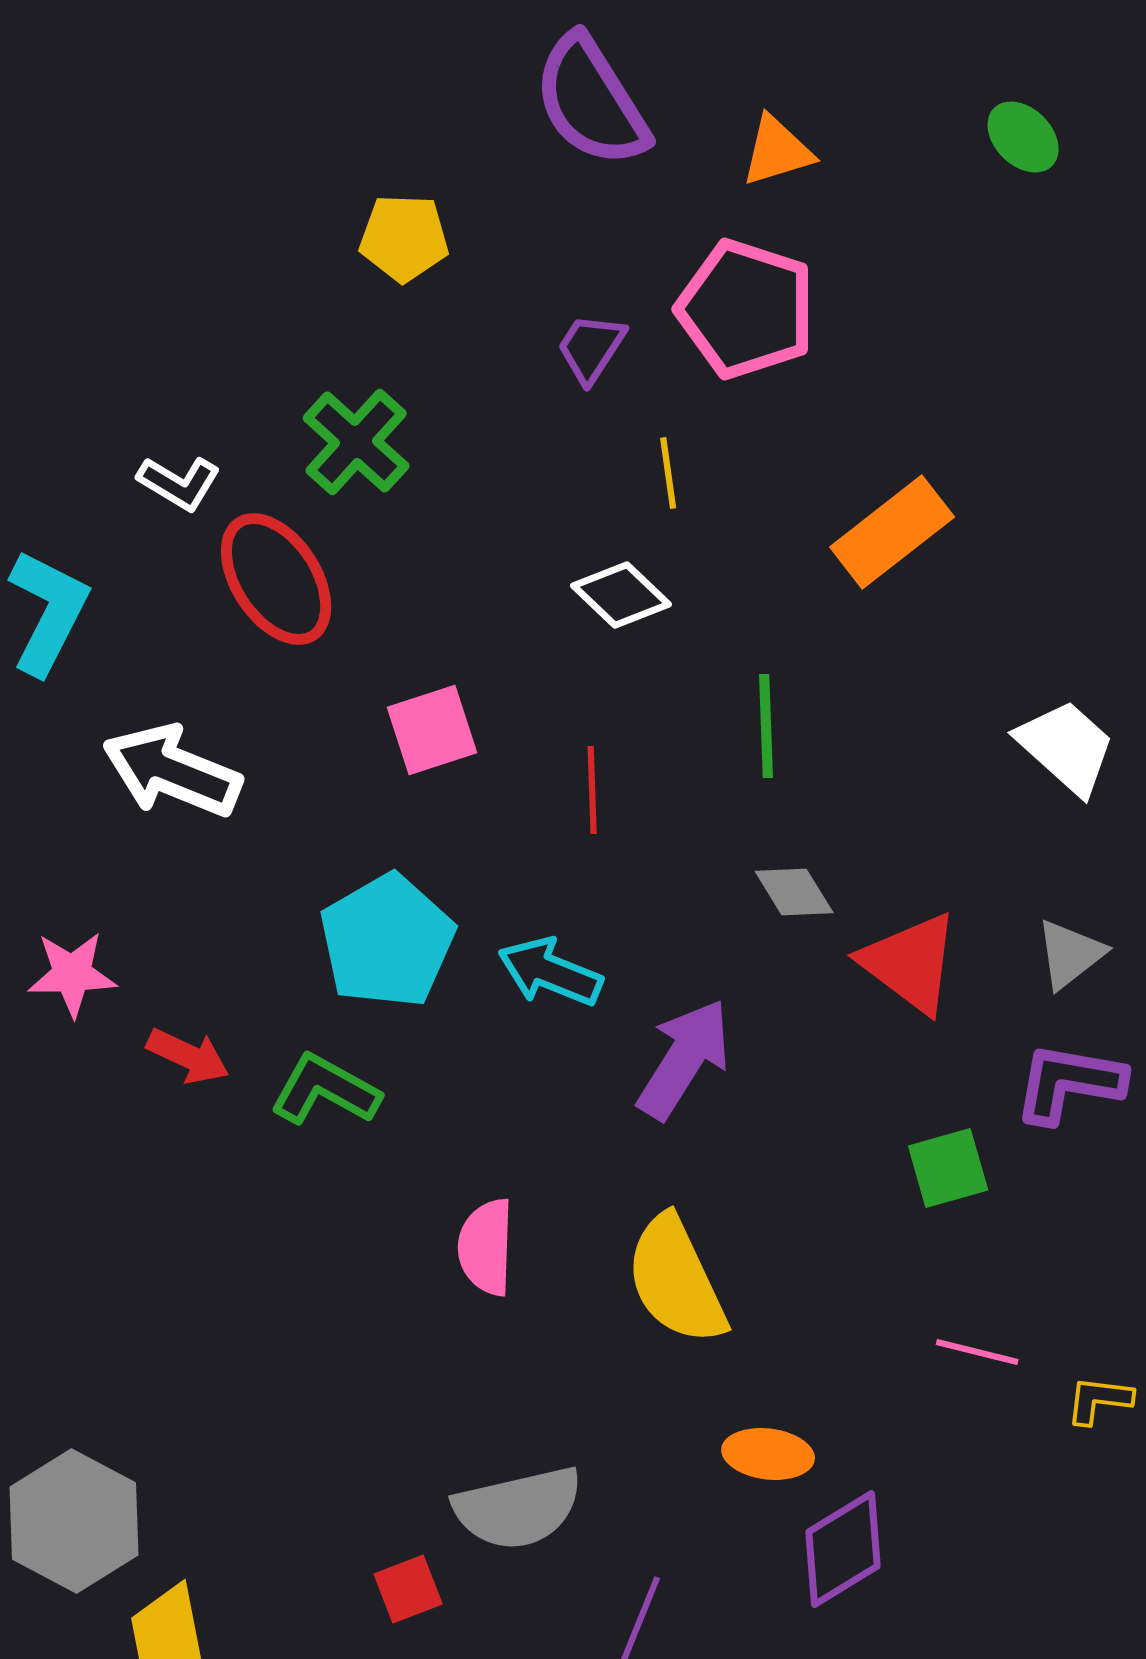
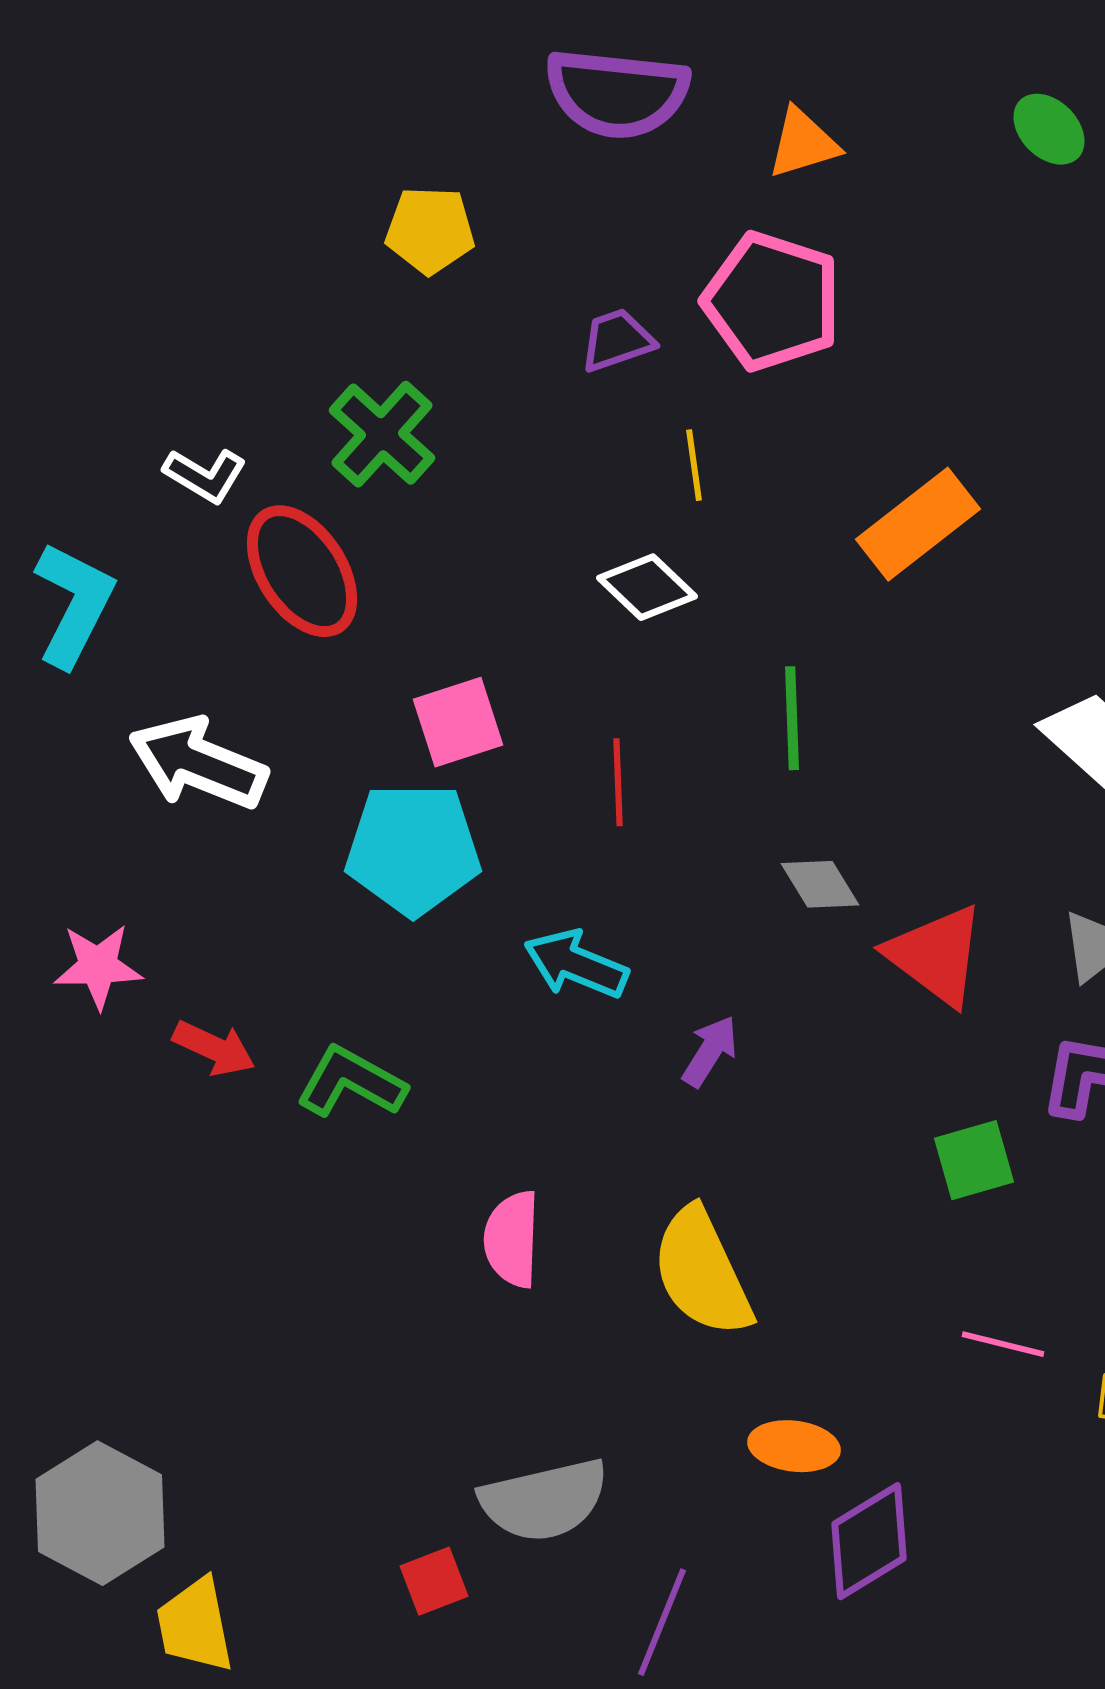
purple semicircle: (591, 101) -> (617, 93), turned -52
purple trapezoid: (591, 348) -> (617, 340), turned 38
cyan pentagon: (387, 941) -> (413, 849), moved, turned 30
purple arrow: (684, 1059) -> (710, 1051), size x0.6

